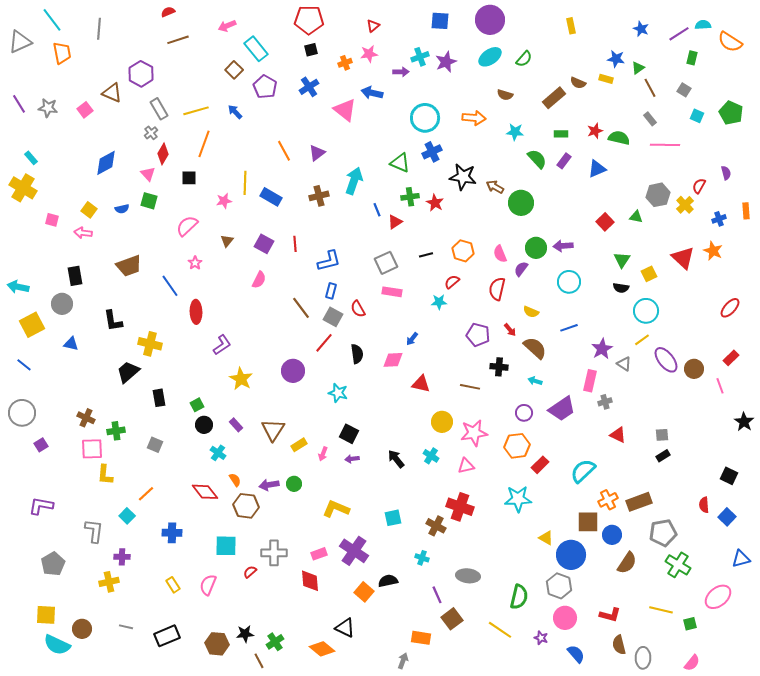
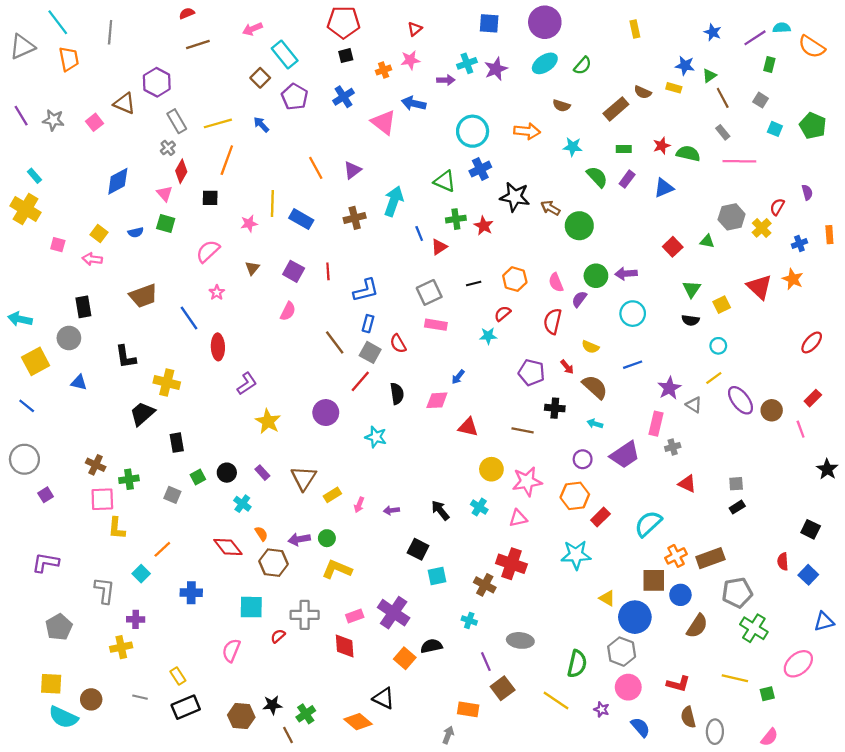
cyan circle: (646, 311) -> (718, 346), size x0.6
green square: (197, 405) -> (198, 477), moved
black square: (349, 434) -> (418, 549), moved
yellow L-shape: (336, 509) -> (337, 569), moved
yellow rectangle: (173, 585) -> (178, 676), moved

